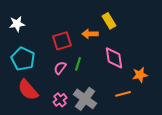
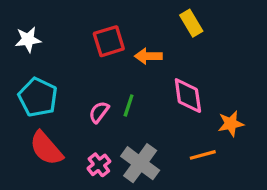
yellow rectangle: (109, 21) -> (191, 23), moved
red square: (62, 41) -> (109, 41), moved

